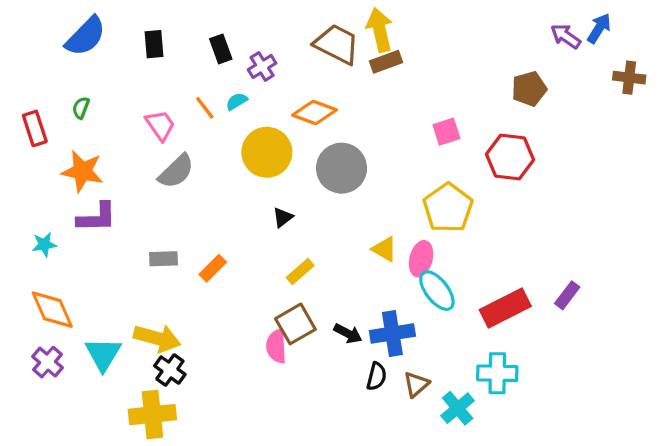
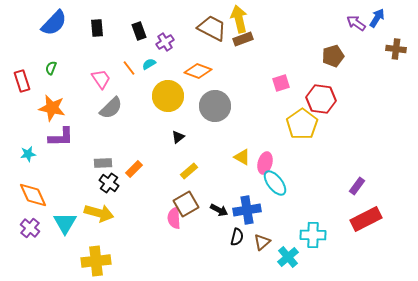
yellow pentagon: (448, 208) -> (302, 124), moved
red rectangle: (505, 308) -> (366, 219), moved
black cross: (170, 370) -> (109, 183), moved

